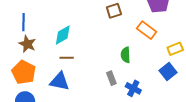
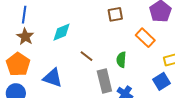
brown line: (67, 58) -> (86, 56), moved, turned 32
gray rectangle: (111, 78) -> (104, 81), size x1.6

